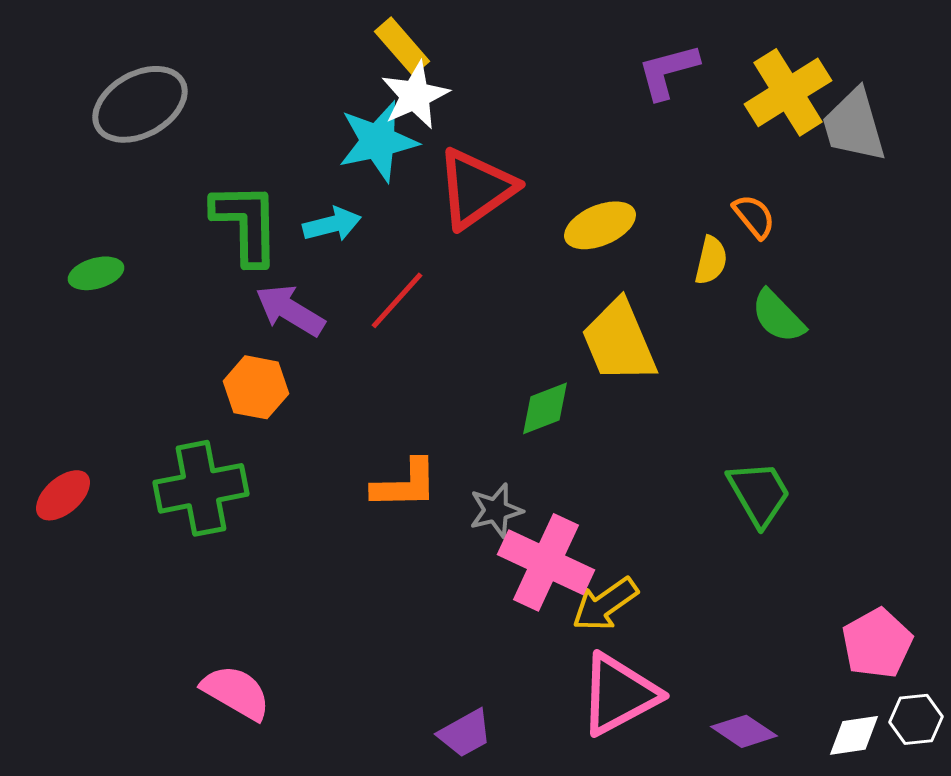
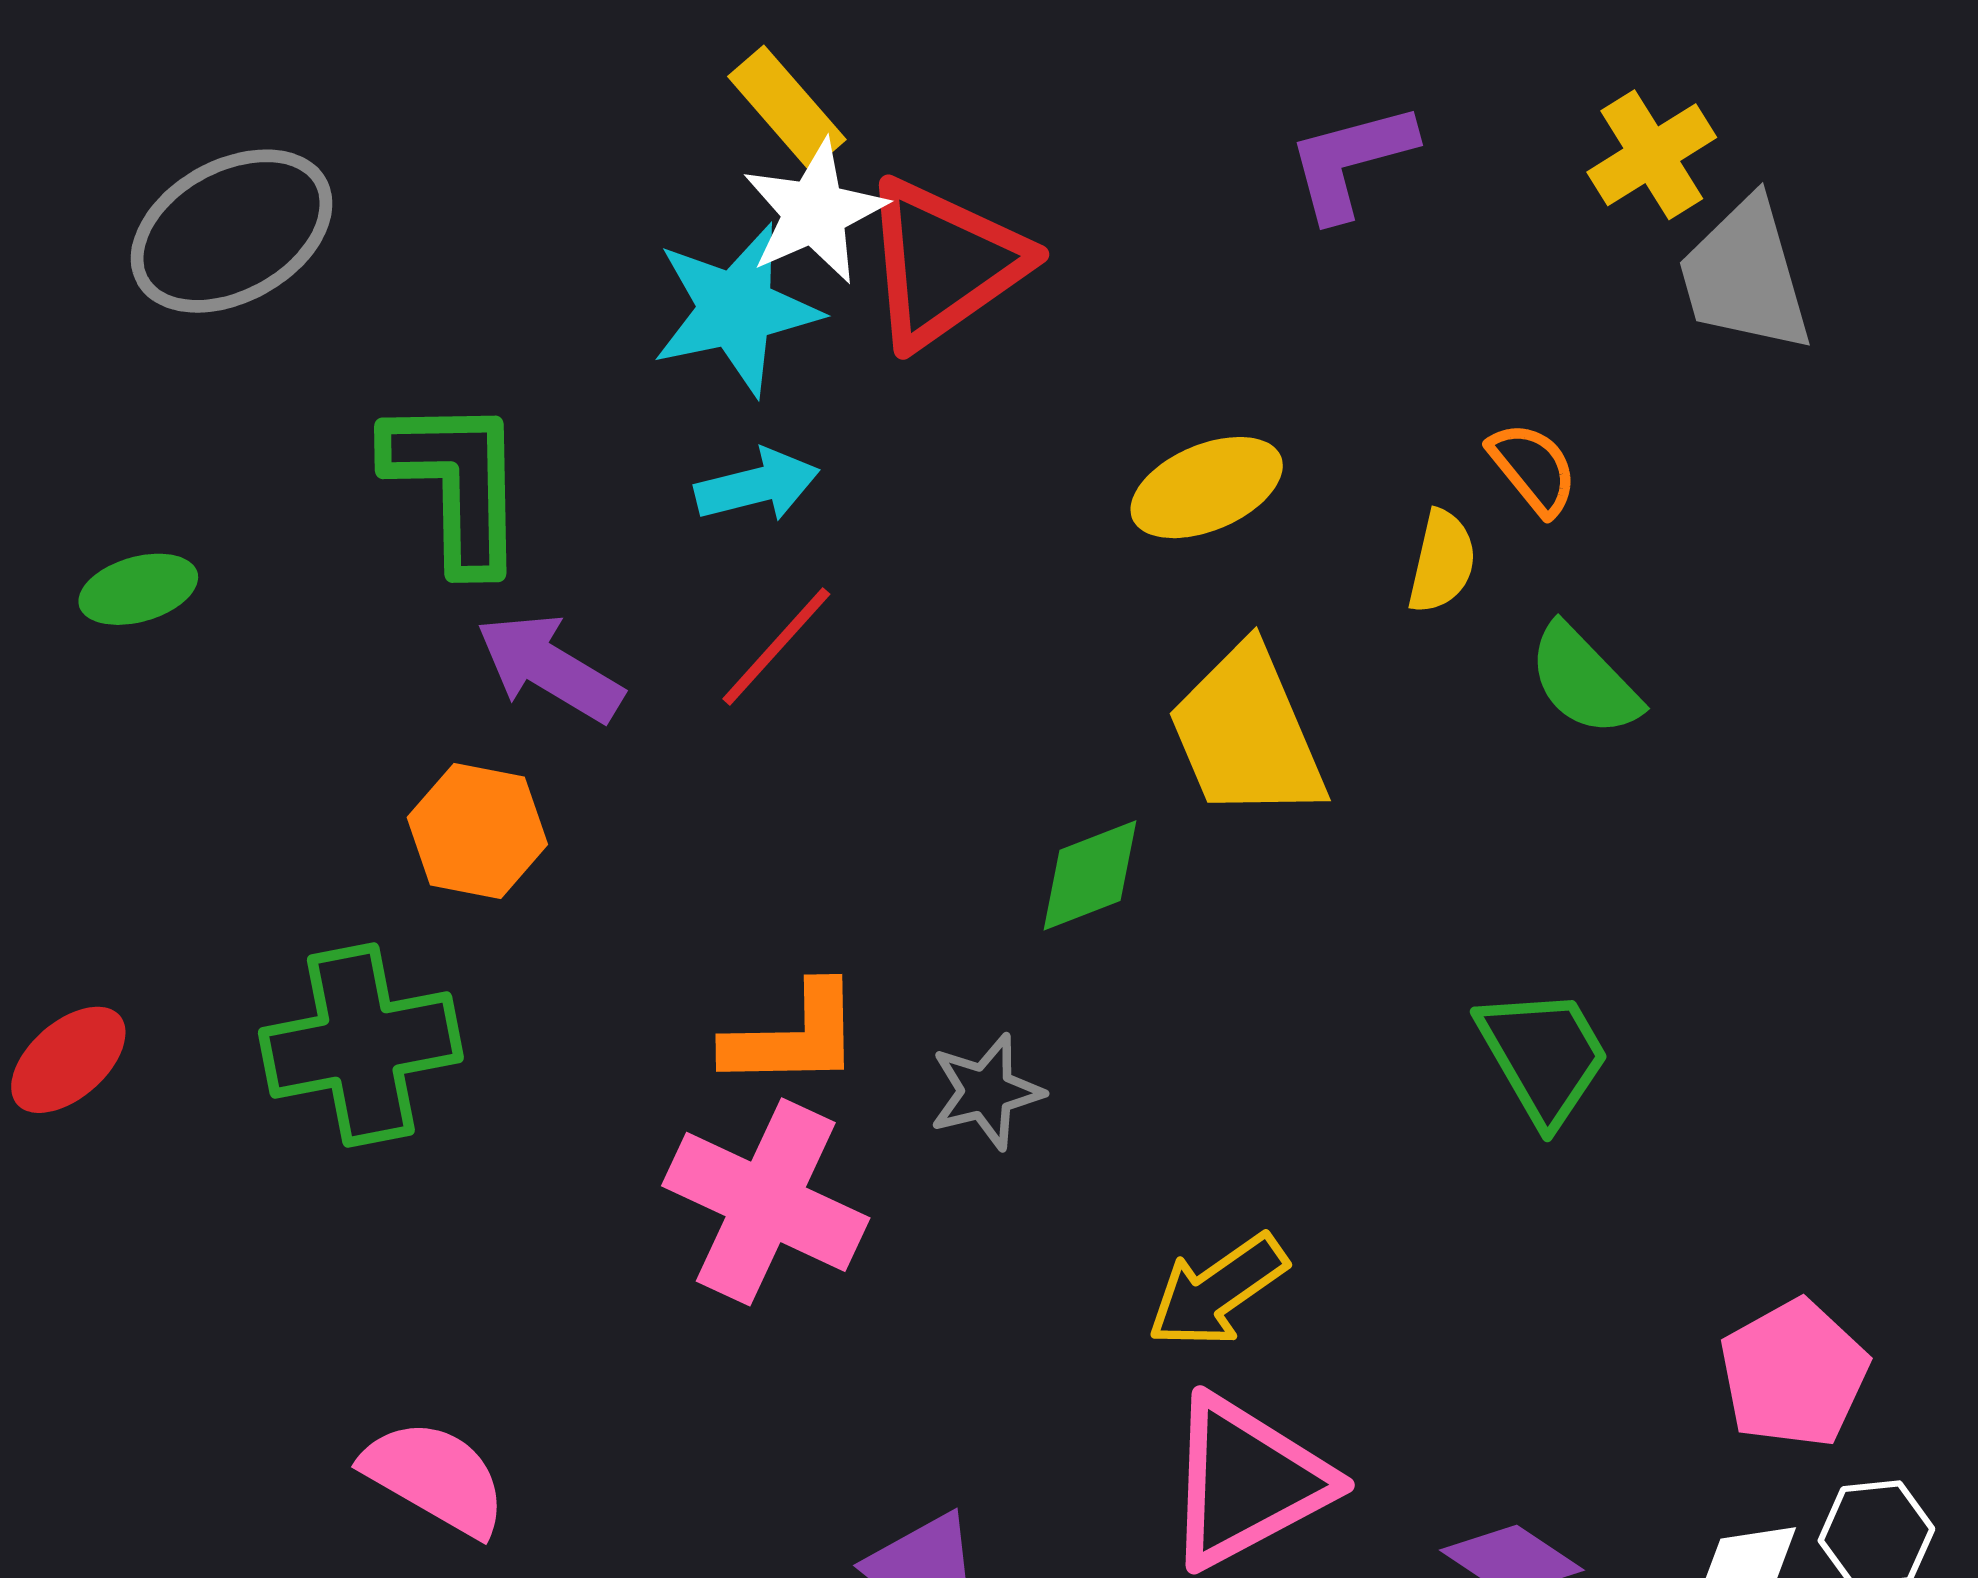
yellow cross: (788, 92) -> (1652, 155), moved, size x0.7
red triangle: (476, 188) -> (944, 263), moved
cyan arrow: (332, 224) -> (757, 485), moved
pink cross: (546, 562) -> (766, 1202), moved

